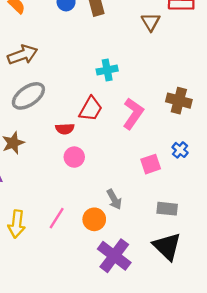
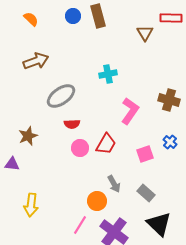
gray ellipse: (28, 96) -> (61, 96), moved
red trapezoid: (91, 109) -> (106, 144), moved
gray rectangle: (167, 209) -> (146, 193), moved, turned 36
pink line: (57, 218) -> (80, 225), moved

